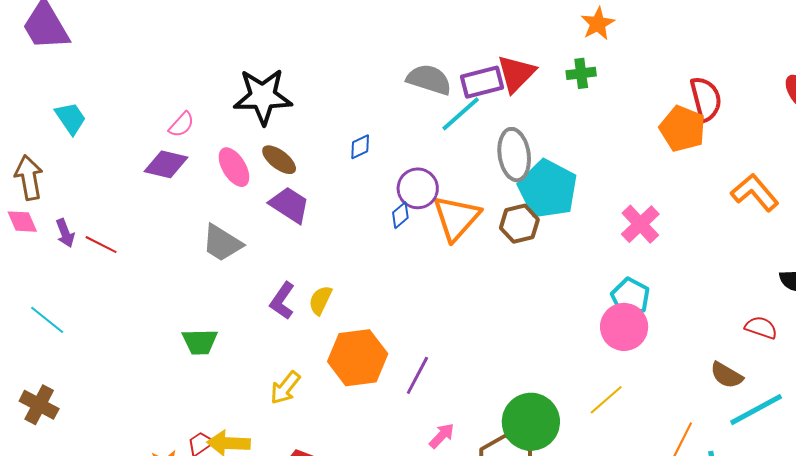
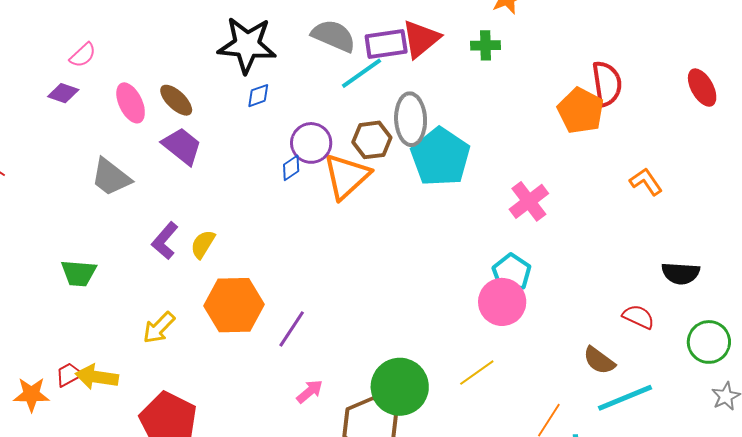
black star: (263, 96) -> (247, 45), moved
purple diamond: (166, 164) -> (63, 93), size x0.7
orange L-shape: (755, 193) -> (646, 182), size x0.7
brown hexagon: (519, 224) -> (372, 140), moved

